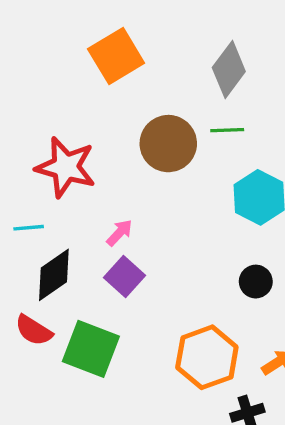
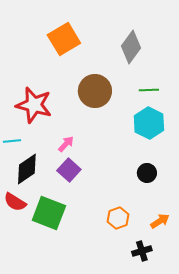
green line: (227, 130) -> (149, 90), moved
orange hexagon: (207, 357) -> (118, 218), size x0.6

